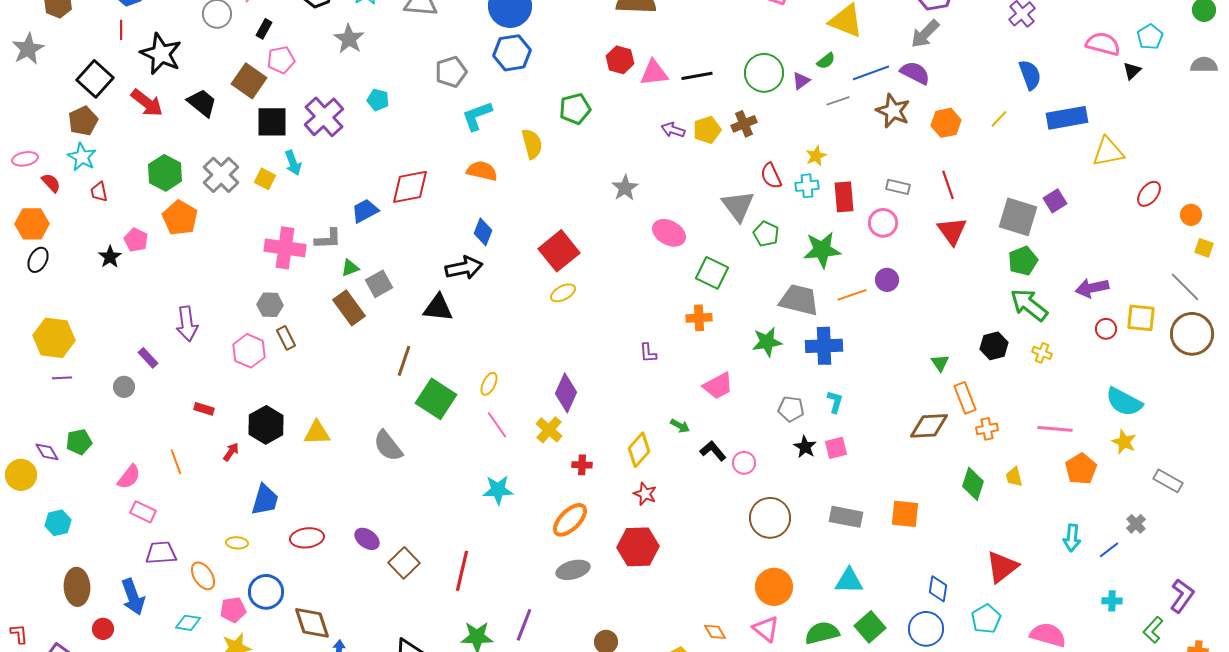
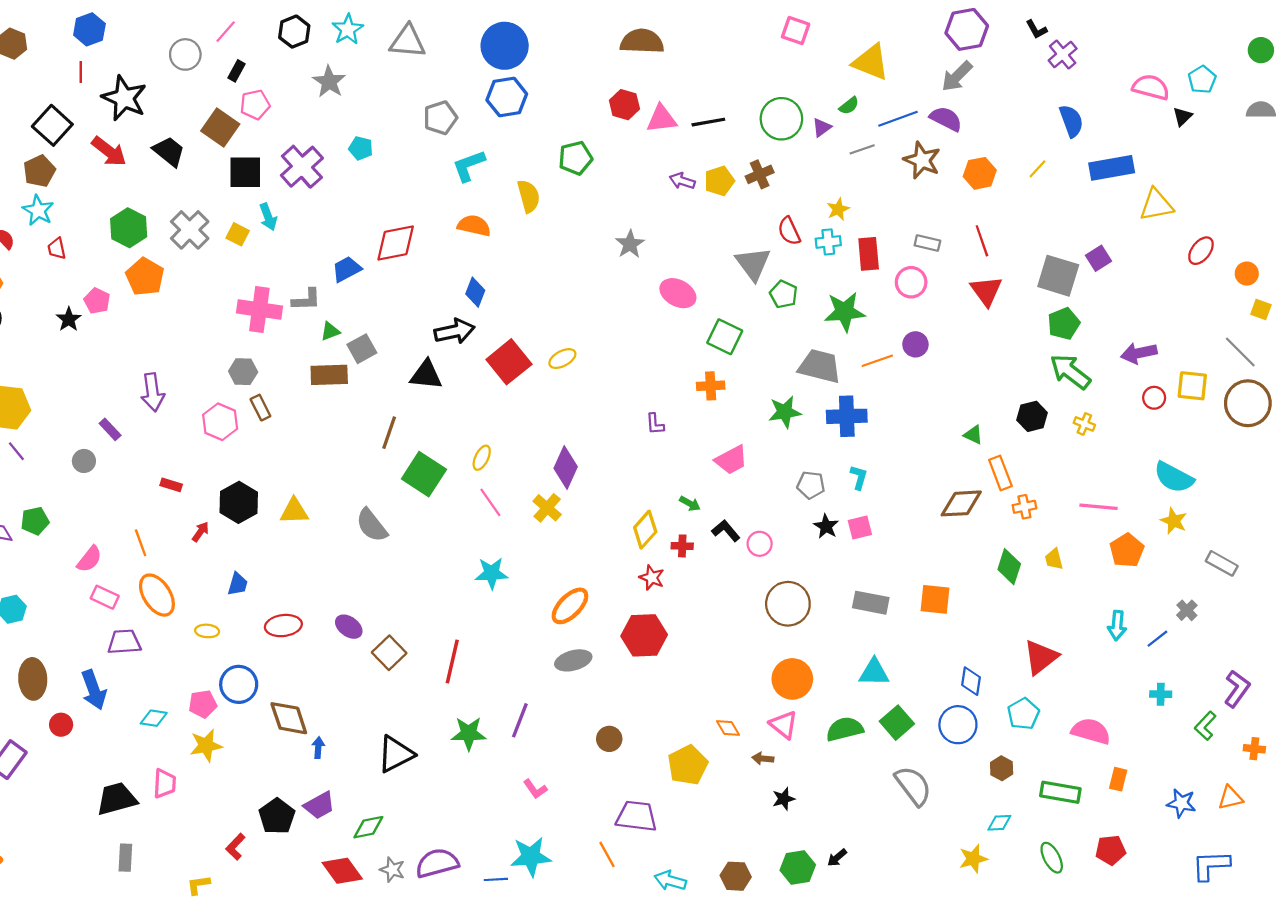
red square: (559, 251) -> (509, 362), moved
brown rectangle: (349, 308) -> (329, 375), turned -56
green triangle: (940, 363) -> (973, 435), turned -30
purple line: (62, 378) -> (16, 451), turned 54
red cross: (582, 465) -> (682, 546), moved
blue trapezoid: (265, 500) -> (238, 584), size x0.7
orange ellipse: (203, 576) -> (157, 595), moved, size x1.4

